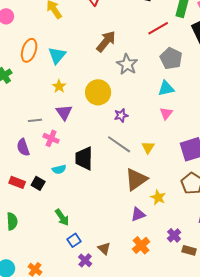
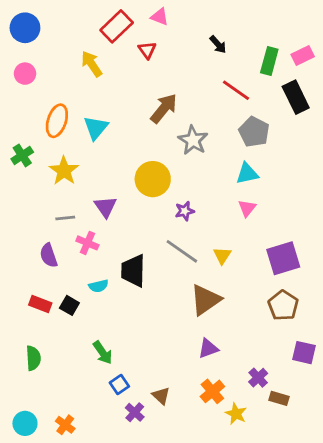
red line: (158, 28) -> (236, 90), turned 65
yellow star: (59, 86) -> (64, 171), moved, size x1.5
yellow star: (158, 197) -> (236, 414), moved

